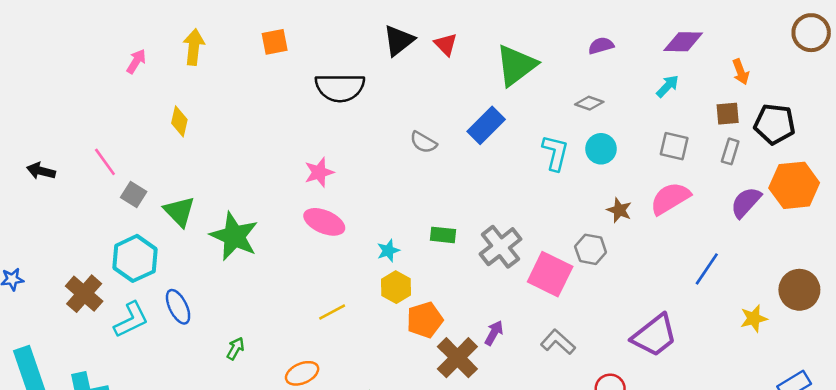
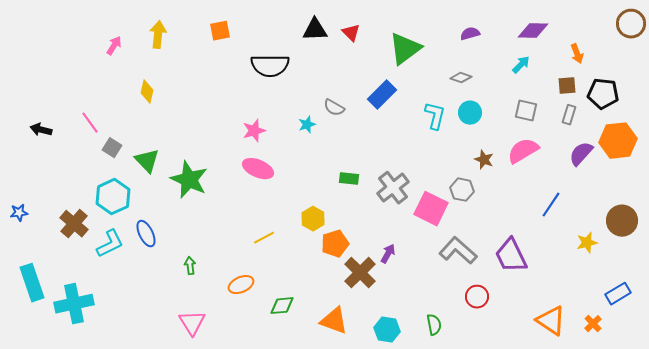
black triangle: (399, 40) -> (315, 30), turned 36
cyan star: (388, 251) -> (307, 125), moved
purple trapezoid: (654, 335) -> (511, 256), turned 102
gray L-shape: (558, 342) -> (458, 251), moved, size x1.4
green arrow: (235, 349) -> (190, 266), turned -36

